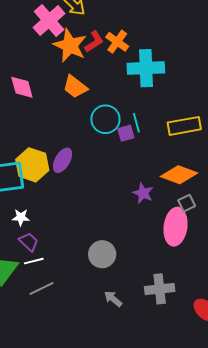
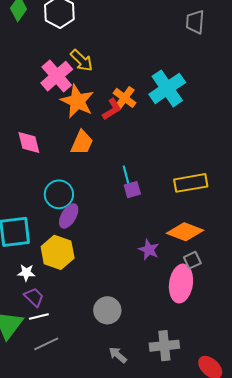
red L-shape: (94, 42) -> (112, 109), moved
cyan cross: (146, 68) -> (167, 88), moved, turned -33
orange trapezoid: (75, 87) -> (82, 143), turned -104
cyan circle: (105, 119) -> (59, 194), moved
cyan line: (136, 123) -> (126, 175), moved
yellow hexagon: (32, 165) -> (58, 252), moved

